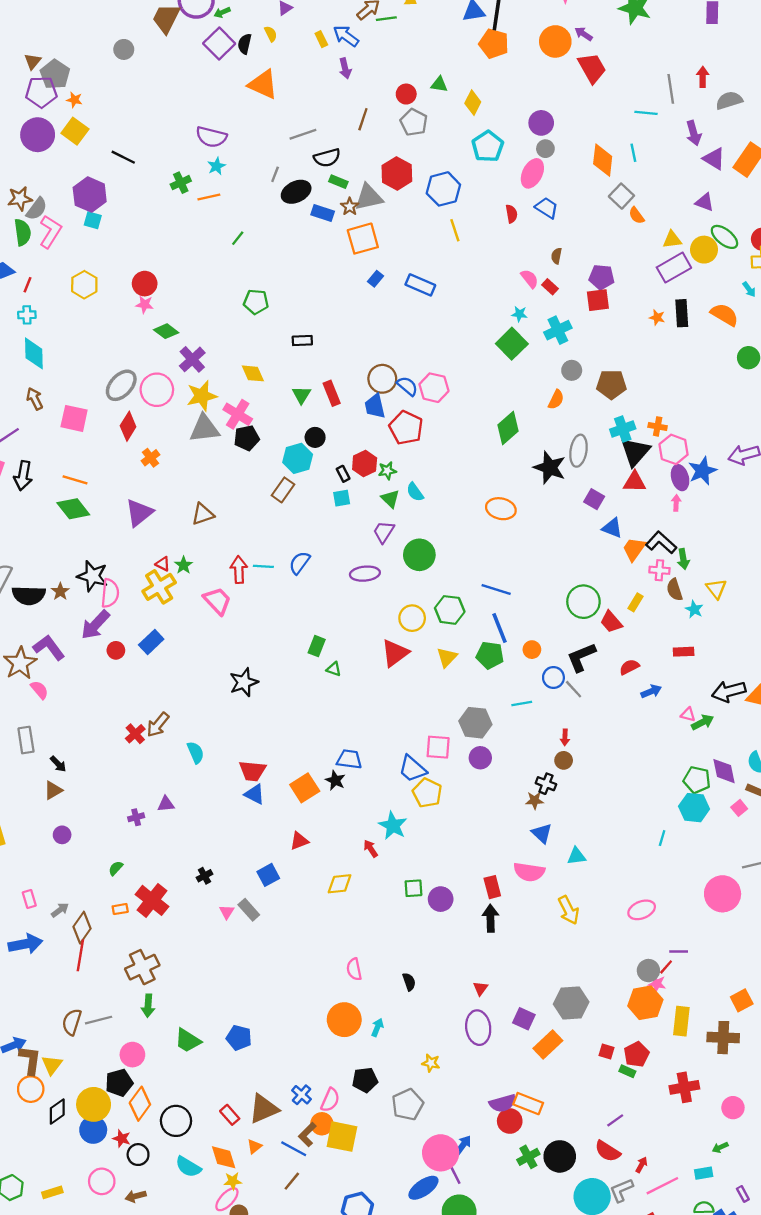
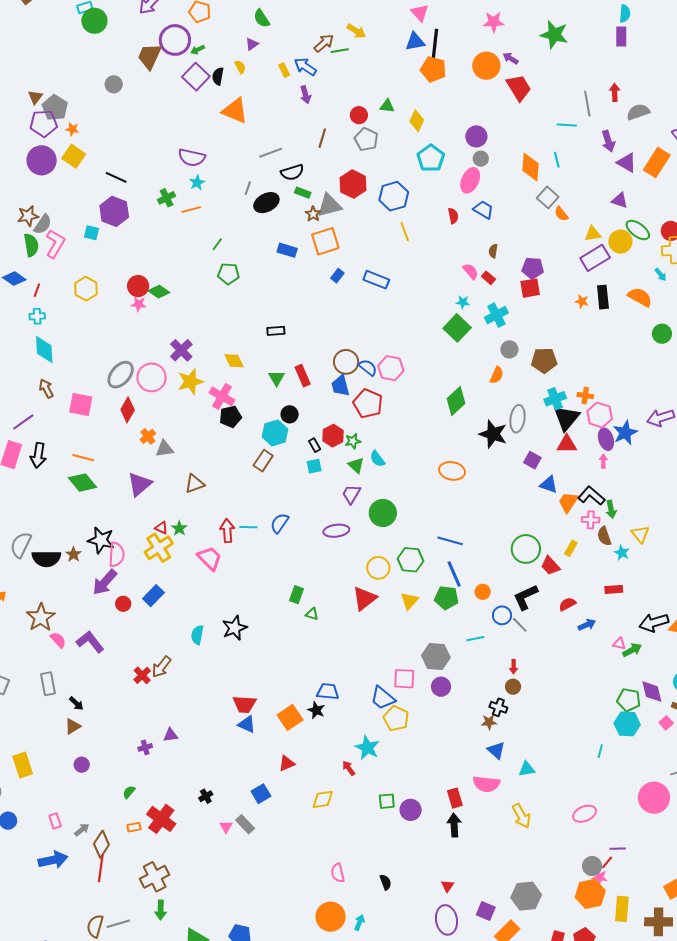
purple hexagon: (90, 195) -> (114, 211), moved
blue rectangle: (323, 213) -> (287, 250), moved
green pentagon: (256, 302) -> (228, 274), moved
green diamond: (166, 331) -> (159, 292), moved
gray triangle: (204, 428) -> (165, 449), moved, size x0.7
purple L-shape: (49, 648) -> (90, 642), moved
cyan semicircle: (196, 752) -> (197, 635), moved, turned -144

